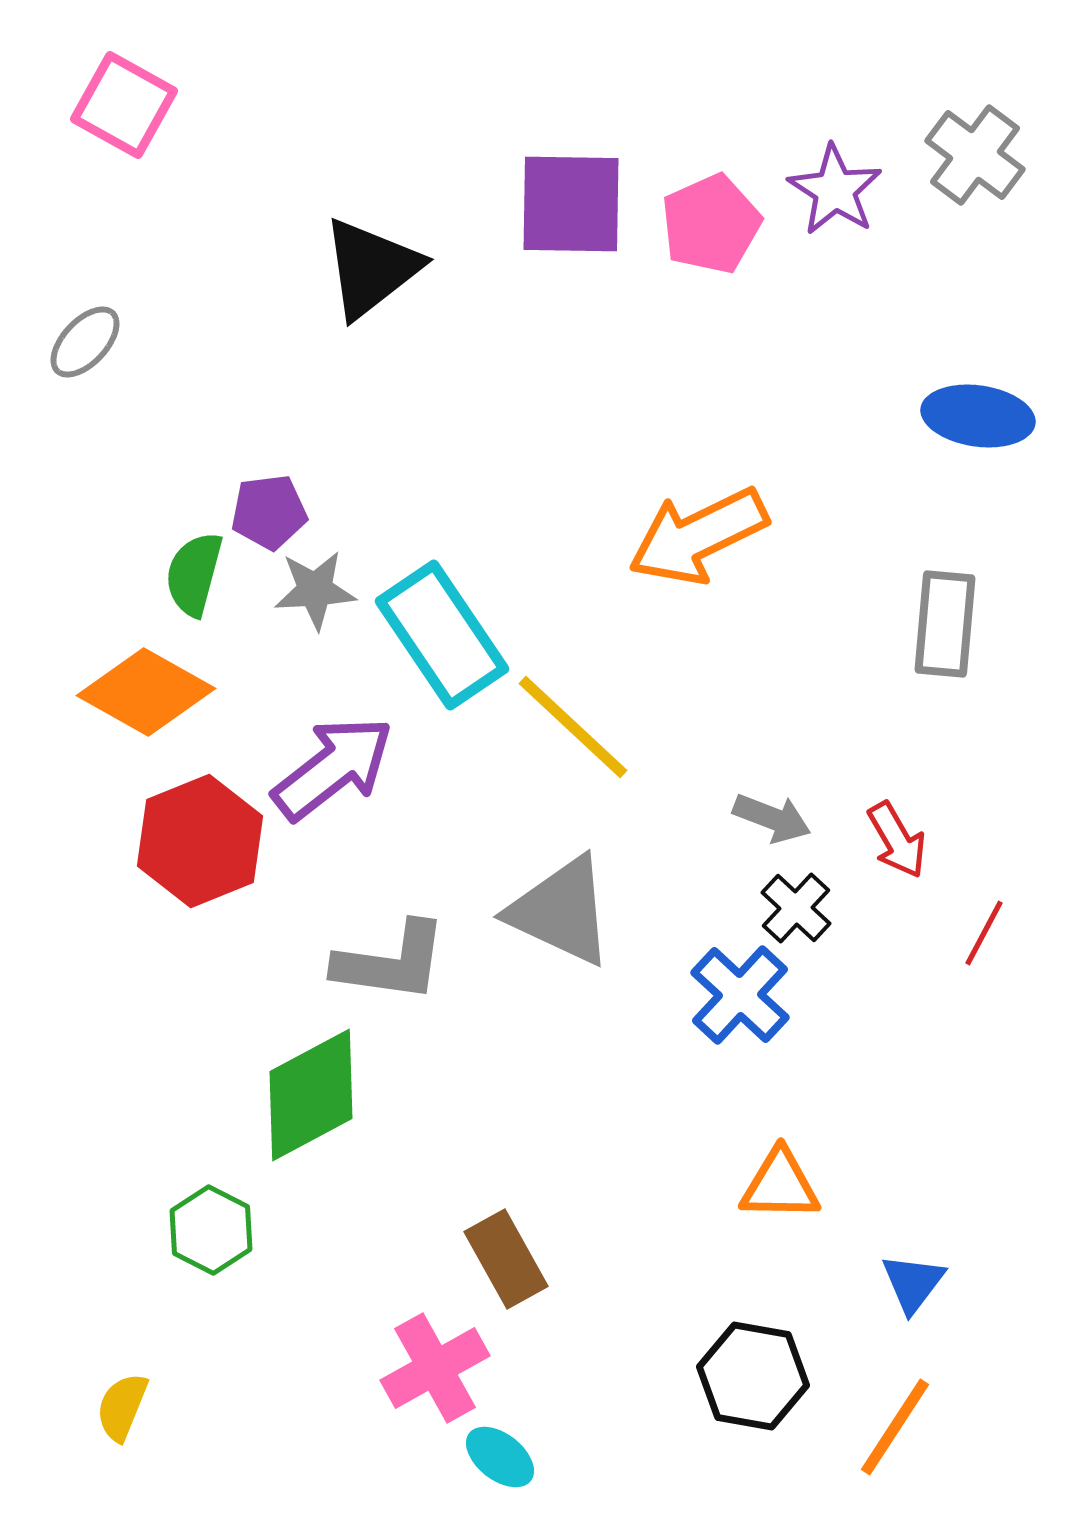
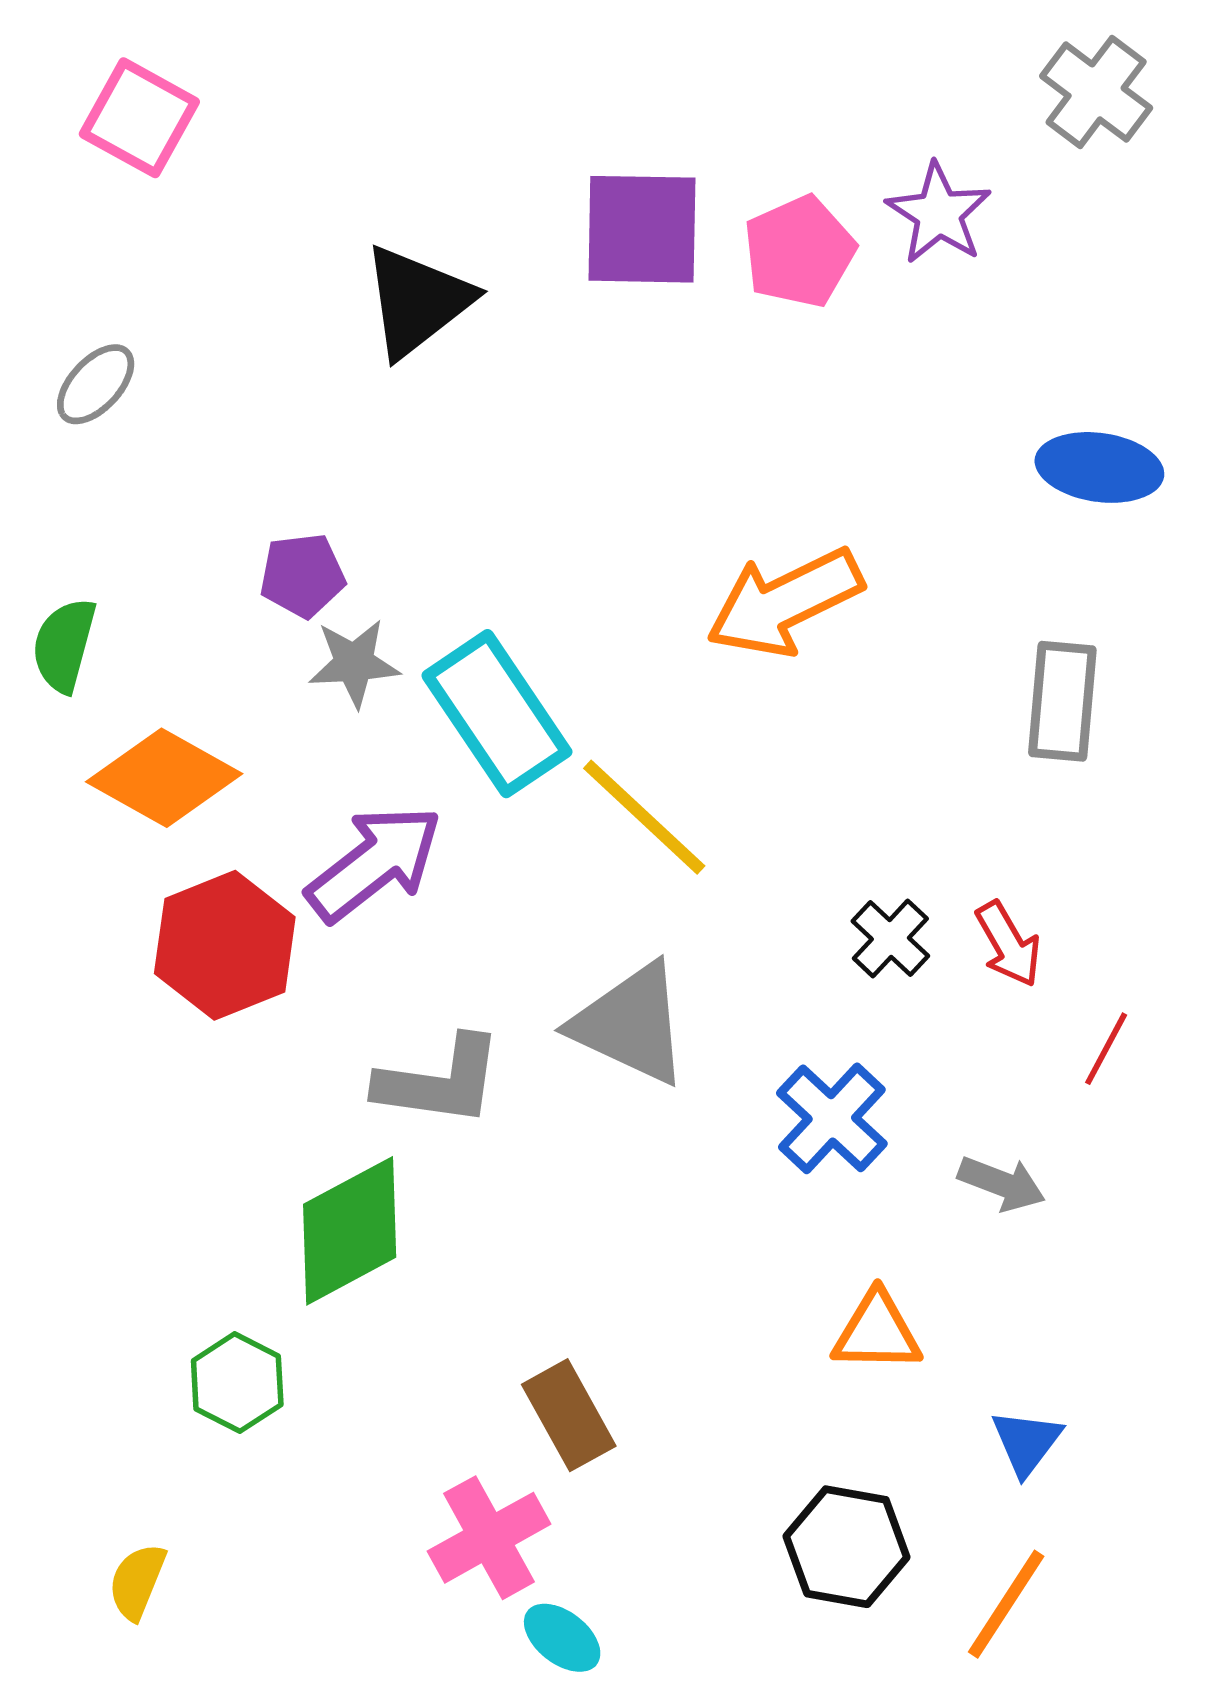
gray cross: (975, 155) -> (1096, 92), moved
green semicircle: (194, 574) -> (64, 645), moved
gray arrow: (772, 818) -> (1002, 1184), moved
black cross: (796, 908) -> (890, 939), moved

